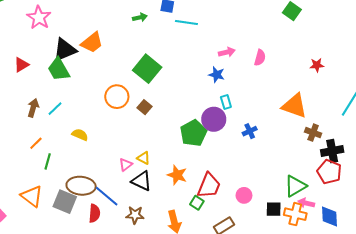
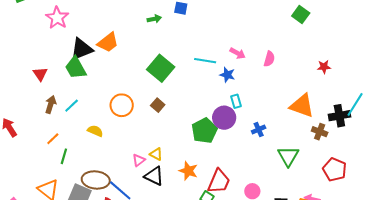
cyan line: (186, 22) -> (205, 61), moved
pink arrow: (227, 52) -> (238, 53), turned 42
red triangle: (21, 65) -> (40, 74), moved, turned -35
orange circle: (117, 97) -> (122, 105), moved
black cross: (332, 151) -> (339, 116), moved
green triangle: (295, 186) -> (288, 156), moved, turned -30

